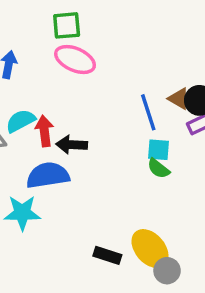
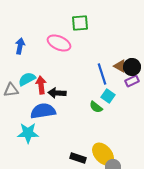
green square: (67, 25) -> (80, 23), moved
cyan square: (158, 150) -> (108, 96), turned 32
green semicircle: (158, 169) -> (96, 107), moved

